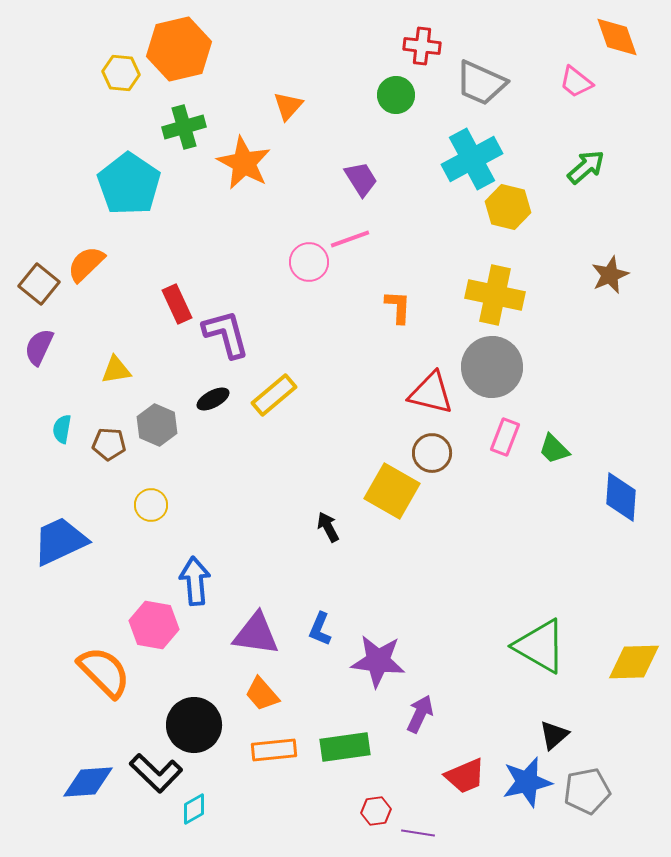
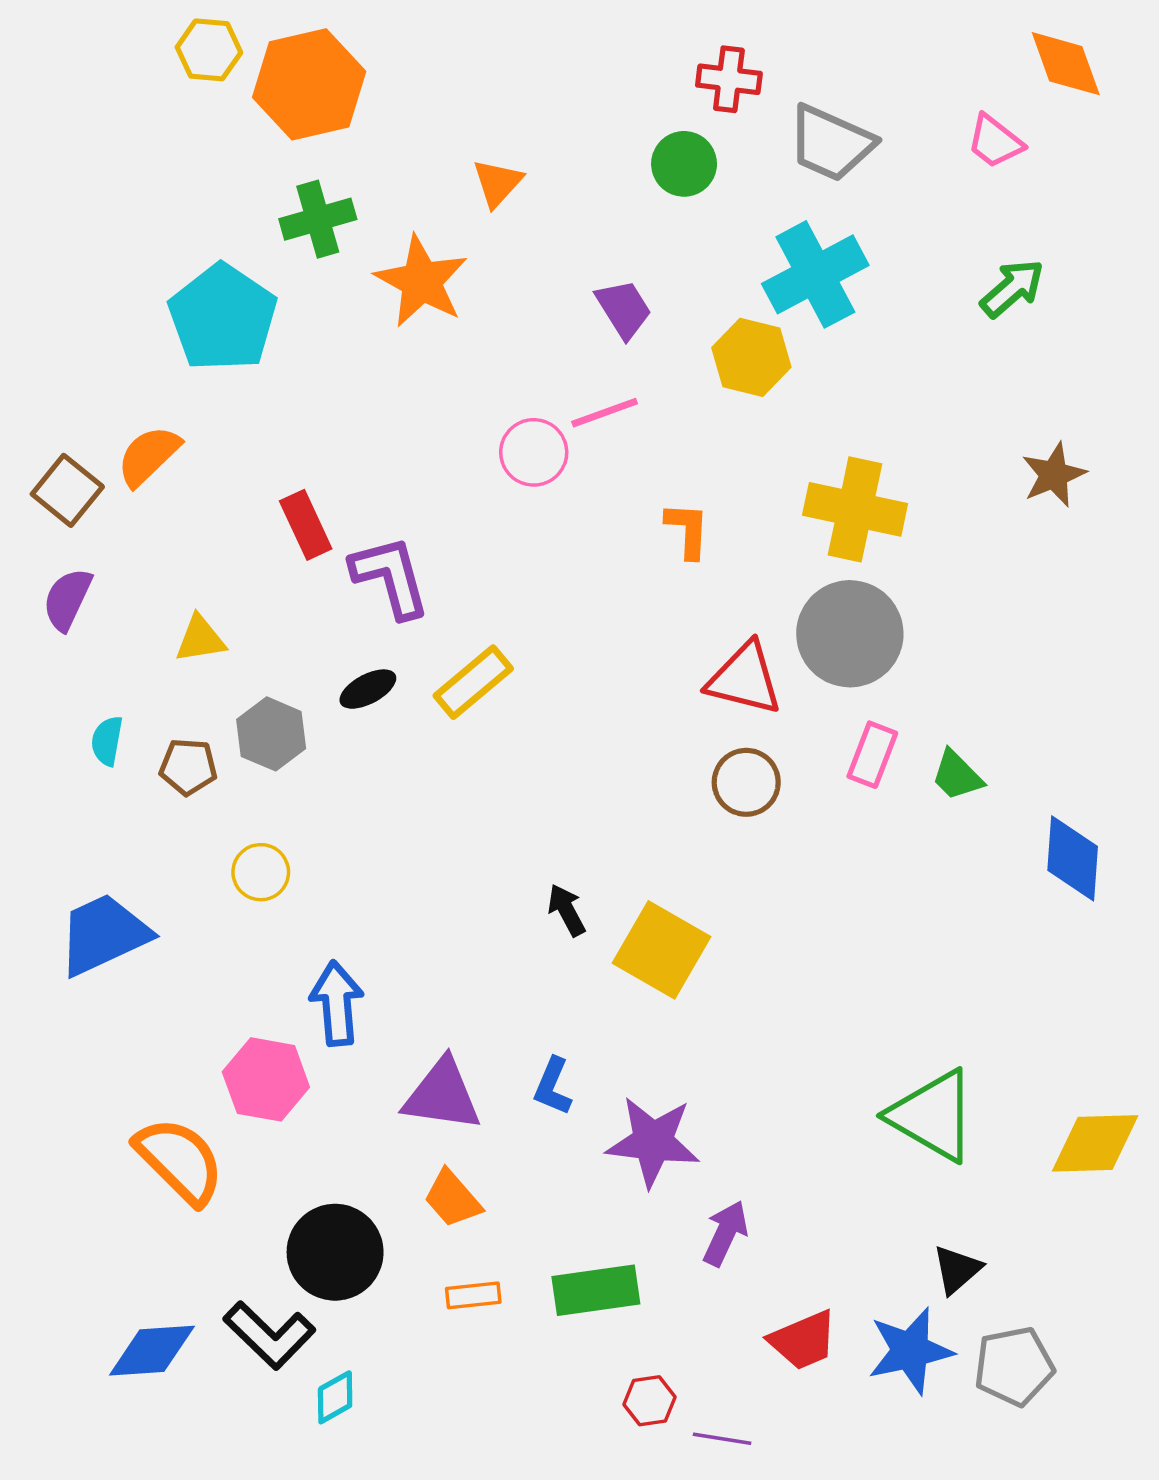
yellow hexagon: (121, 73) -> (209, 50), moved
yellow hexagon: (508, 207) -> (751, 357), moved
yellow square: (392, 491) -> (662, 950), moved
orange rectangle: (274, 750) -> (473, 1295), size x0.7

